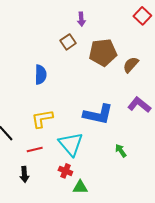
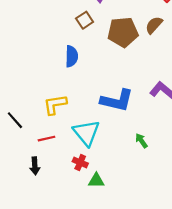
brown semicircle: (131, 65) -> (154, 25), moved
blue semicircle: (41, 75) -> (72, 56), moved

